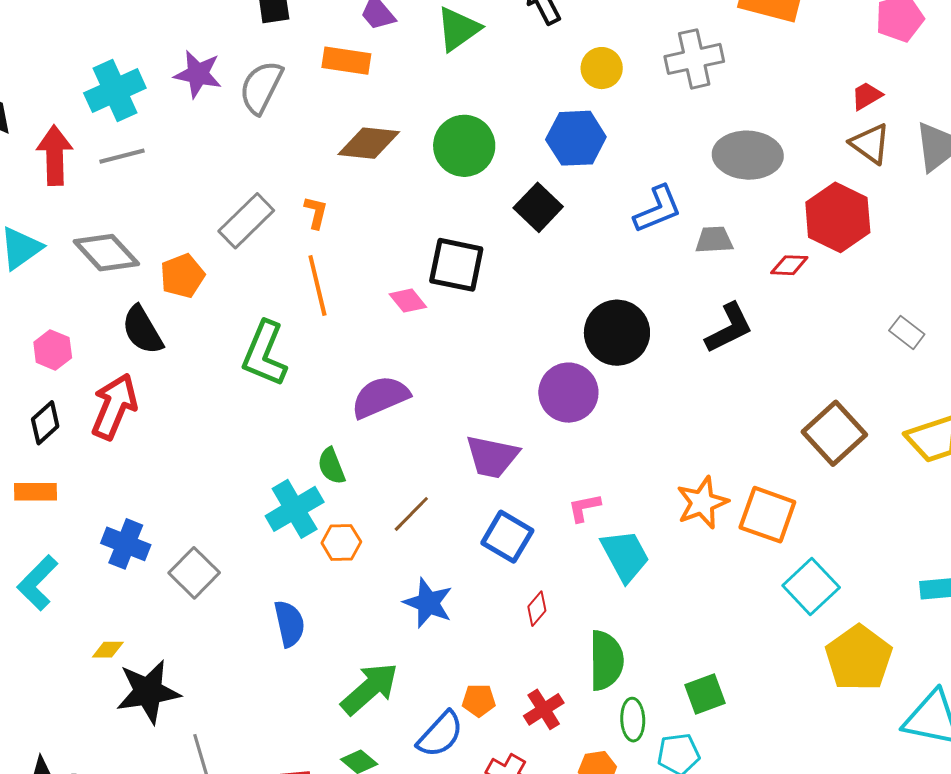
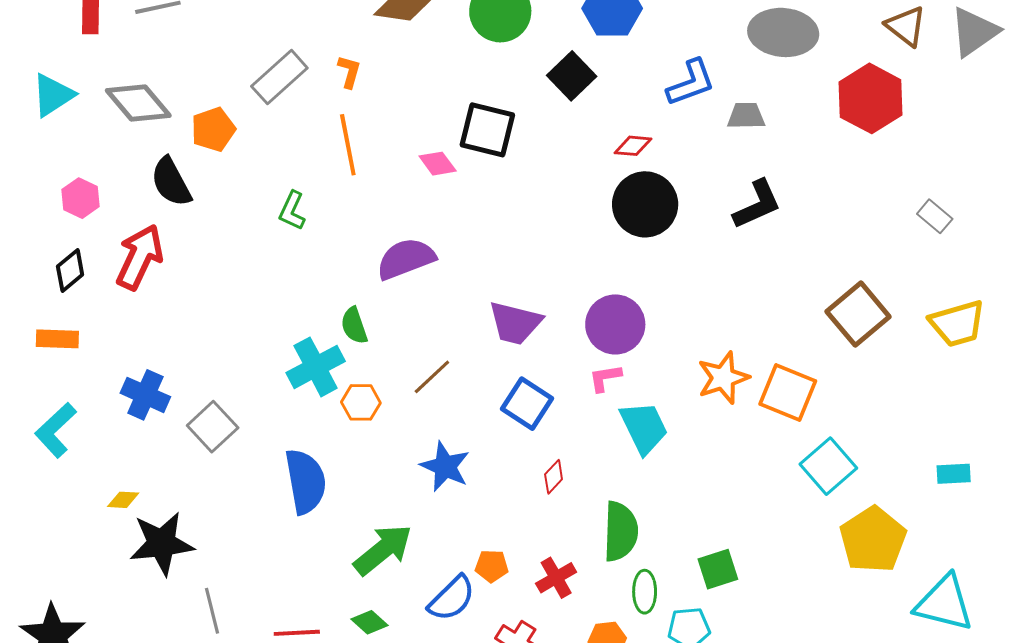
red diamond: (789, 265) -> (633, 146), moved
green L-shape: (265, 354) -> (292, 211), size x0.6
purple circle: (568, 393) -> (615, 324), moved
blue semicircle: (289, 624) -> (306, 481), size x1.4

